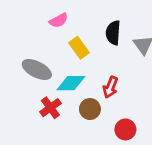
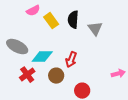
yellow rectangle: (79, 48) -> (51, 21), moved

